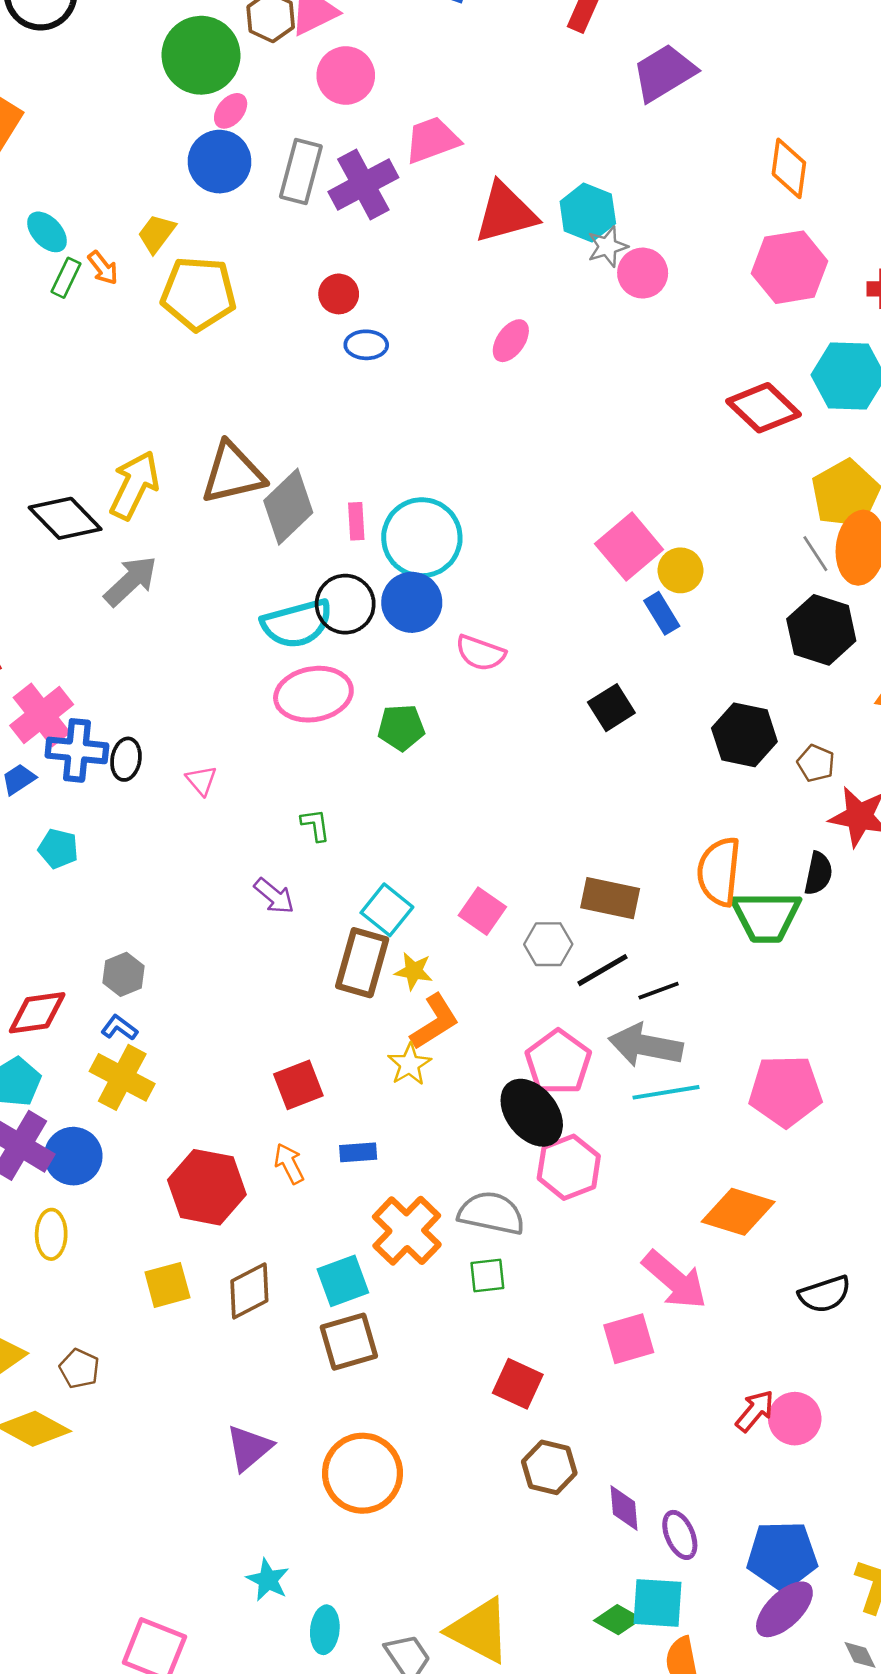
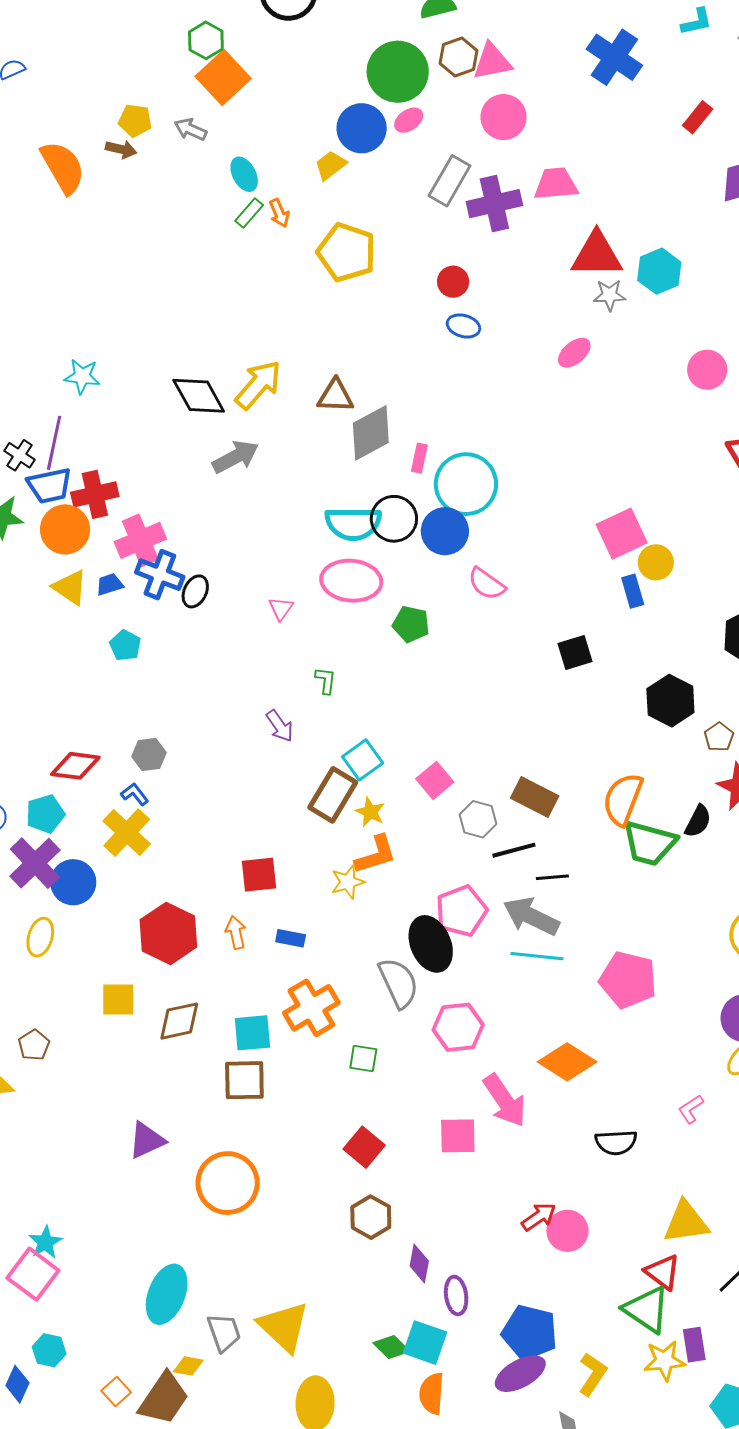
blue circle: (219, 162) -> (362, 128), moved
yellow trapezoid: (157, 233) -> (331, 165), moved
gray star: (607, 247) -> (609, 295), moved
pink circle: (643, 273) -> (707, 370), moved
brown triangle: (233, 473) -> (335, 396), size x0.7
pink triangle: (201, 780) -> (281, 608), moved
pink hexagon: (569, 1167) -> (458, 1027), moved
gray semicircle: (491, 1213) -> (398, 983), moved, turned 38
cyan star: (268, 1580) -> (45, 1242), moved
cyan ellipse: (325, 1630) -> (167, 1294), size x1.6

